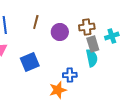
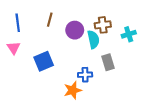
gray rectangle: (93, 44) -> (108, 62), moved
cyan semicircle: (92, 58) -> (93, 39), moved

